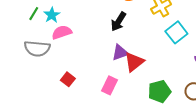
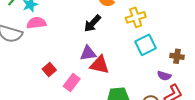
red triangle: (134, 62) -> (100, 65), turned 40
red square: (68, 79) -> (49, 70), moved

